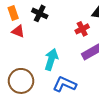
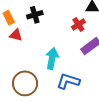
black cross: (40, 13) -> (35, 15), turned -35

